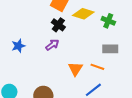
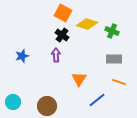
purple arrow: (52, 45) -> (56, 55), turned -56
orange line: (97, 67) -> (119, 82), moved

